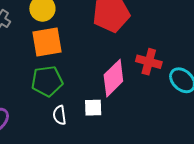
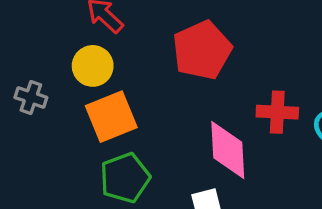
pink diamond: (113, 78) -> (228, 150), turned -36

